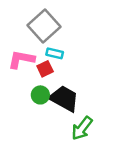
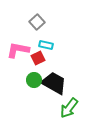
gray square: (44, 26) -> (37, 22), size x0.6

